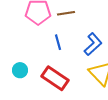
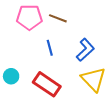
brown line: (66, 13) -> (58, 18), turned 30

